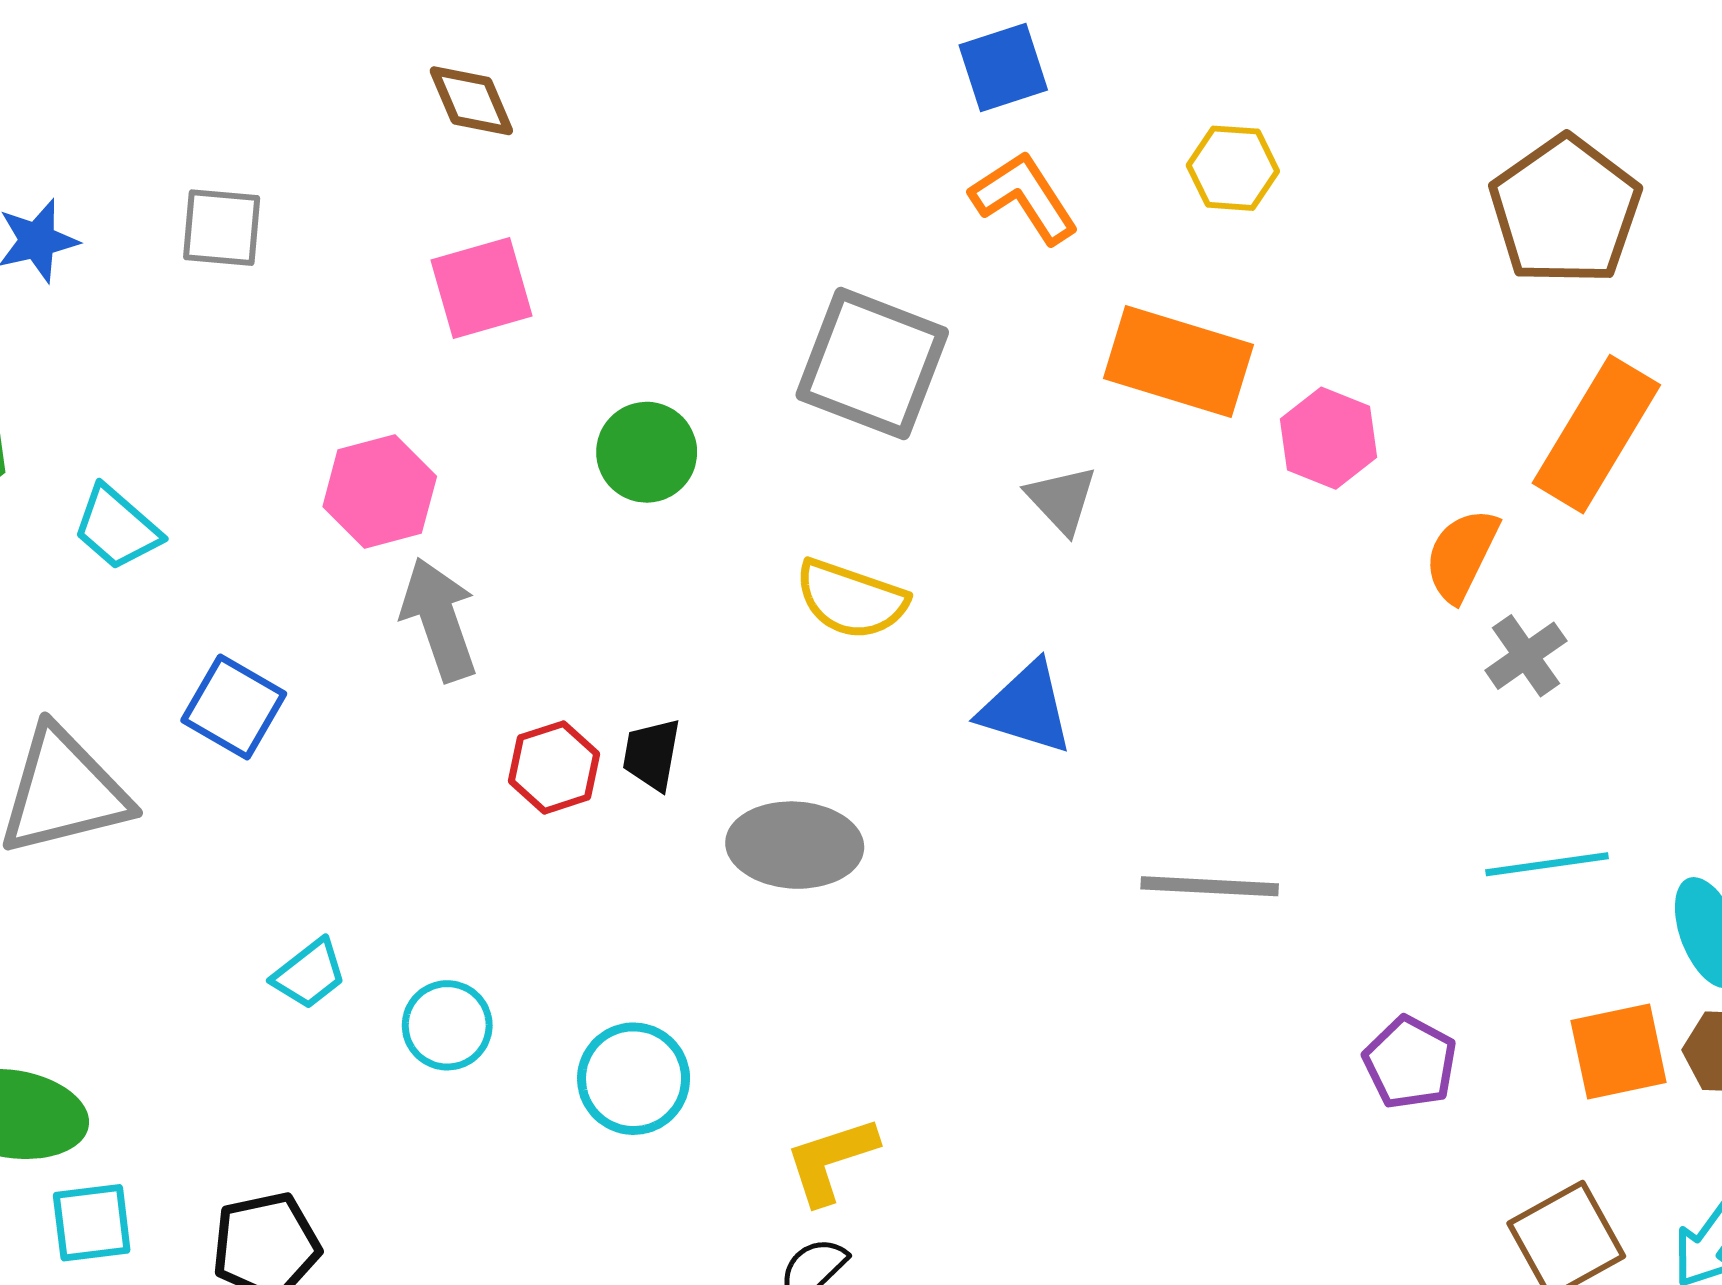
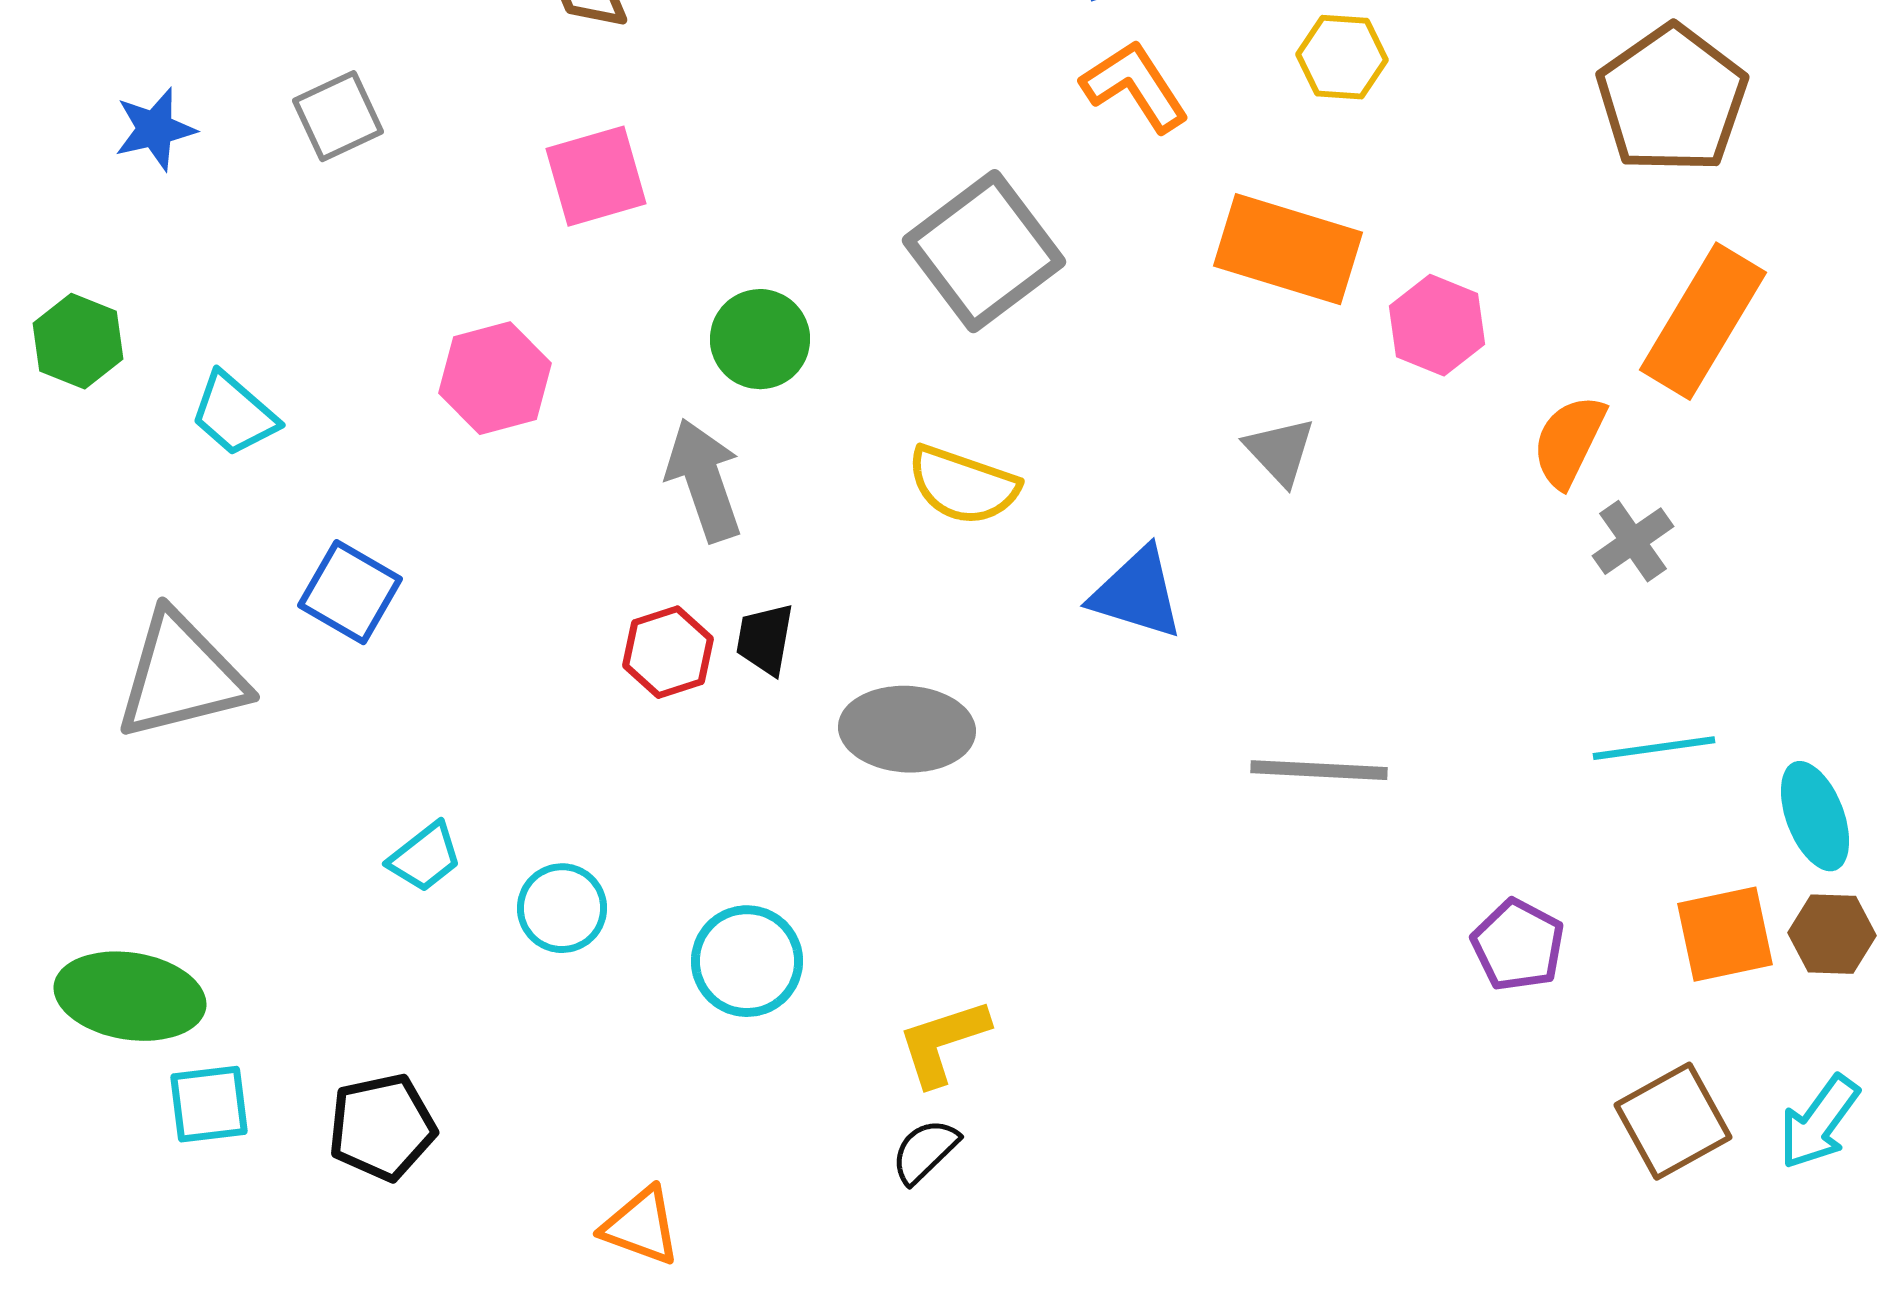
gray square: (222, 228) -> (338, 116), turned -30
gray square: (872, 364) -> (984, 251), turned 32
gray triangle: (1062, 500) -> (1280, 451), moved
gray arrow: (439, 619) -> (704, 480), moved

